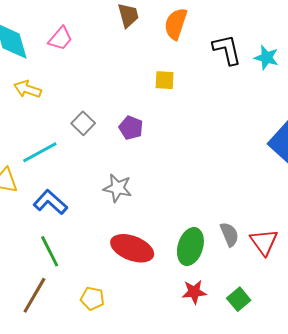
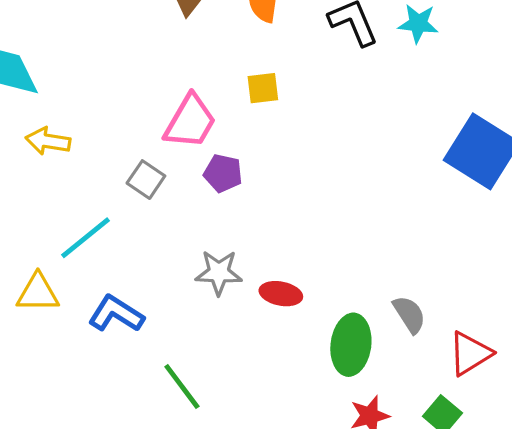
pink trapezoid: (60, 38) -> (190, 122), moved, size x1.4
red triangle: (264, 242) -> (470, 353), moved, turned 44
red ellipse: (132, 248) -> (281, 294), moved, size x0.6
green line: (50, 251) -> (182, 386), moved

